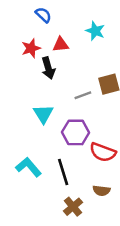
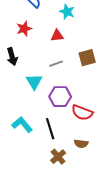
cyan star: (95, 31) -> (67, 12), moved
red triangle: (61, 45) -> (57, 36), moved
black arrow: (48, 68) -> (12, 57), moved
gray line: (83, 95) -> (56, 64), moved

